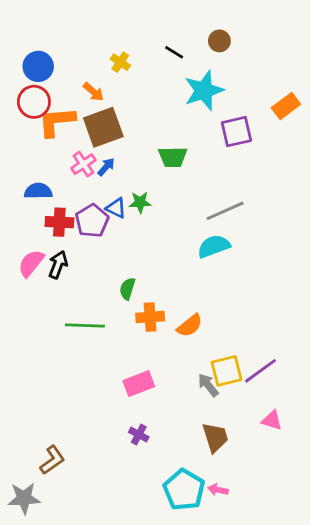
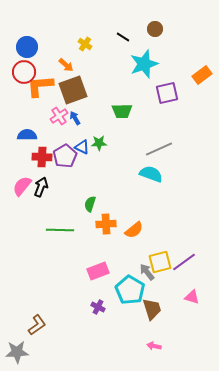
blue arrow: (106, 167) -> (75, 118), turned -72
cyan semicircle: (214, 246) -> (151, 174), turned 40
cyan pentagon: (184, 490) -> (130, 290), moved

